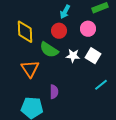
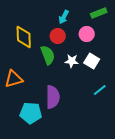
green semicircle: (49, 50) -> (48, 55), turned -144
orange triangle: (30, 69) -> (14, 79), moved, turned 48
purple semicircle: (54, 92) -> (53, 97), size x1.6

